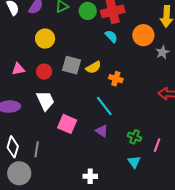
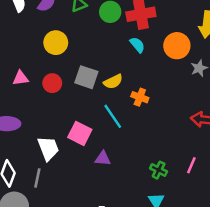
white trapezoid: (45, 101) -> (48, 148), moved
cyan line: (104, 106) -> (113, 116), moved
pink square: (67, 124) -> (80, 133), moved
purple triangle: (102, 131) -> (103, 159), moved, turned -32
pink line: (157, 145) -> (191, 165), moved

